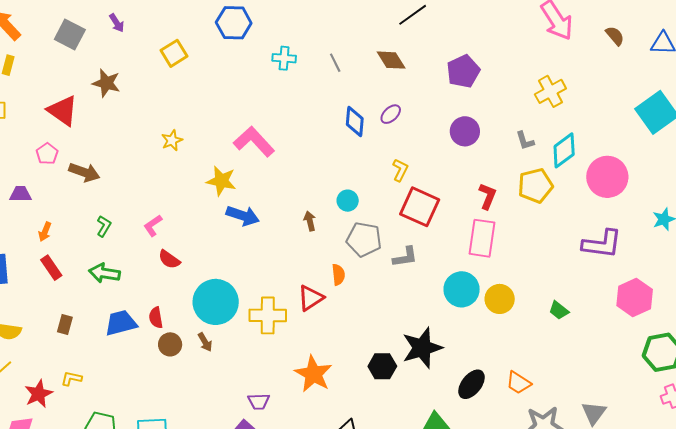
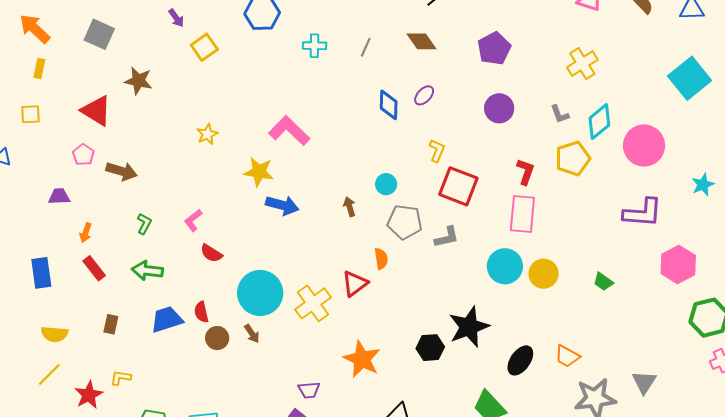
purple arrow: (117, 23) -> (176, 18), moved
gray line: (335, 63) -> (366, 47), turned 54
yellow cross: (268, 315) -> (313, 303), turned -33

